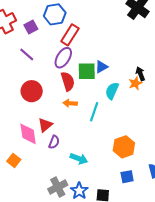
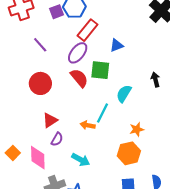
purple square: (31, 27) -> (57, 12), moved
blue triangle: (101, 67) -> (116, 45), moved
red semicircle: (68, 81) -> (79, 78), turned -30
orange star: (135, 83) -> (137, 129), moved
orange arrow: (70, 103) -> (88, 125), moved
pink diamond: (28, 134) -> (38, 158), moved

